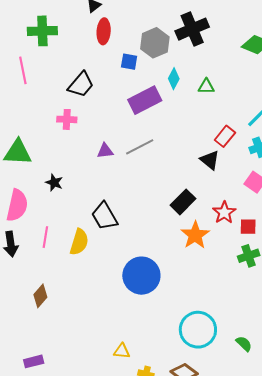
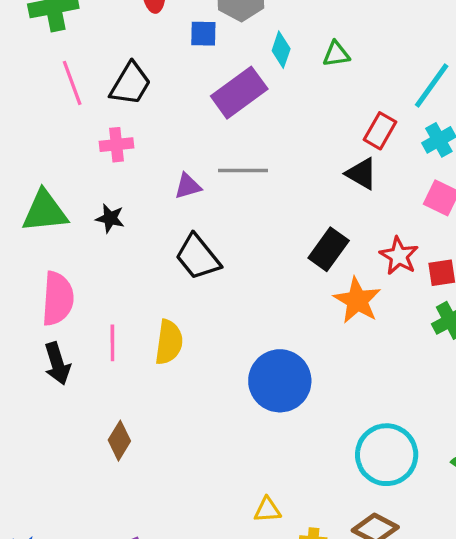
pink line: (23, 70) -> (72, 83), moved
gray line: (140, 147) -> (243, 171), turned 36
black star: (54, 183) -> (110, 218), moved
black trapezoid: (105, 216) -> (198, 257), moved

